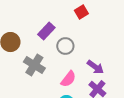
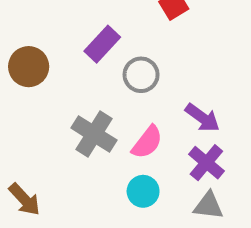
gray cross: (34, 65) -> (94, 134), moved

